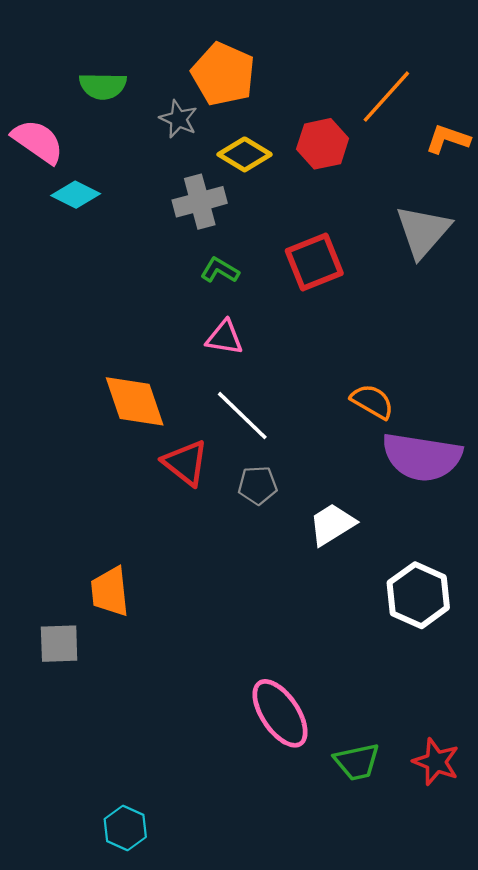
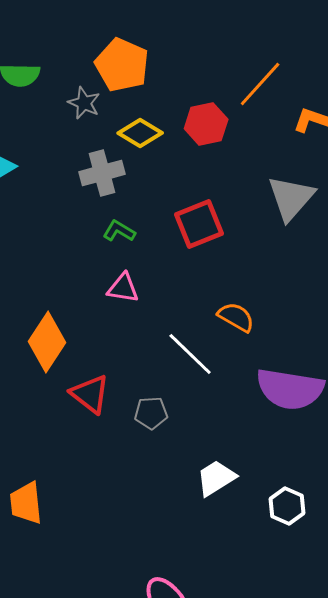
orange diamond: (135, 401) -> (47, 342), turned 52
orange semicircle: (372, 401) -> (236, 317), moved
white line: (242, 416) -> (190, 354), moved
white trapezoid: (332, 524) -> (216, 478), moved
white hexagon: (418, 595) -> (287, 506), size x0.7

